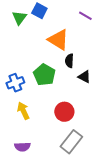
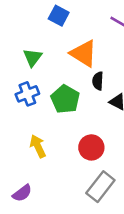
green triangle: (19, 18) -> (33, 57), moved
blue cross: (15, 83) -> (27, 94), moved
purple semicircle: (22, 147) -> (22, 193), moved, turned -35

